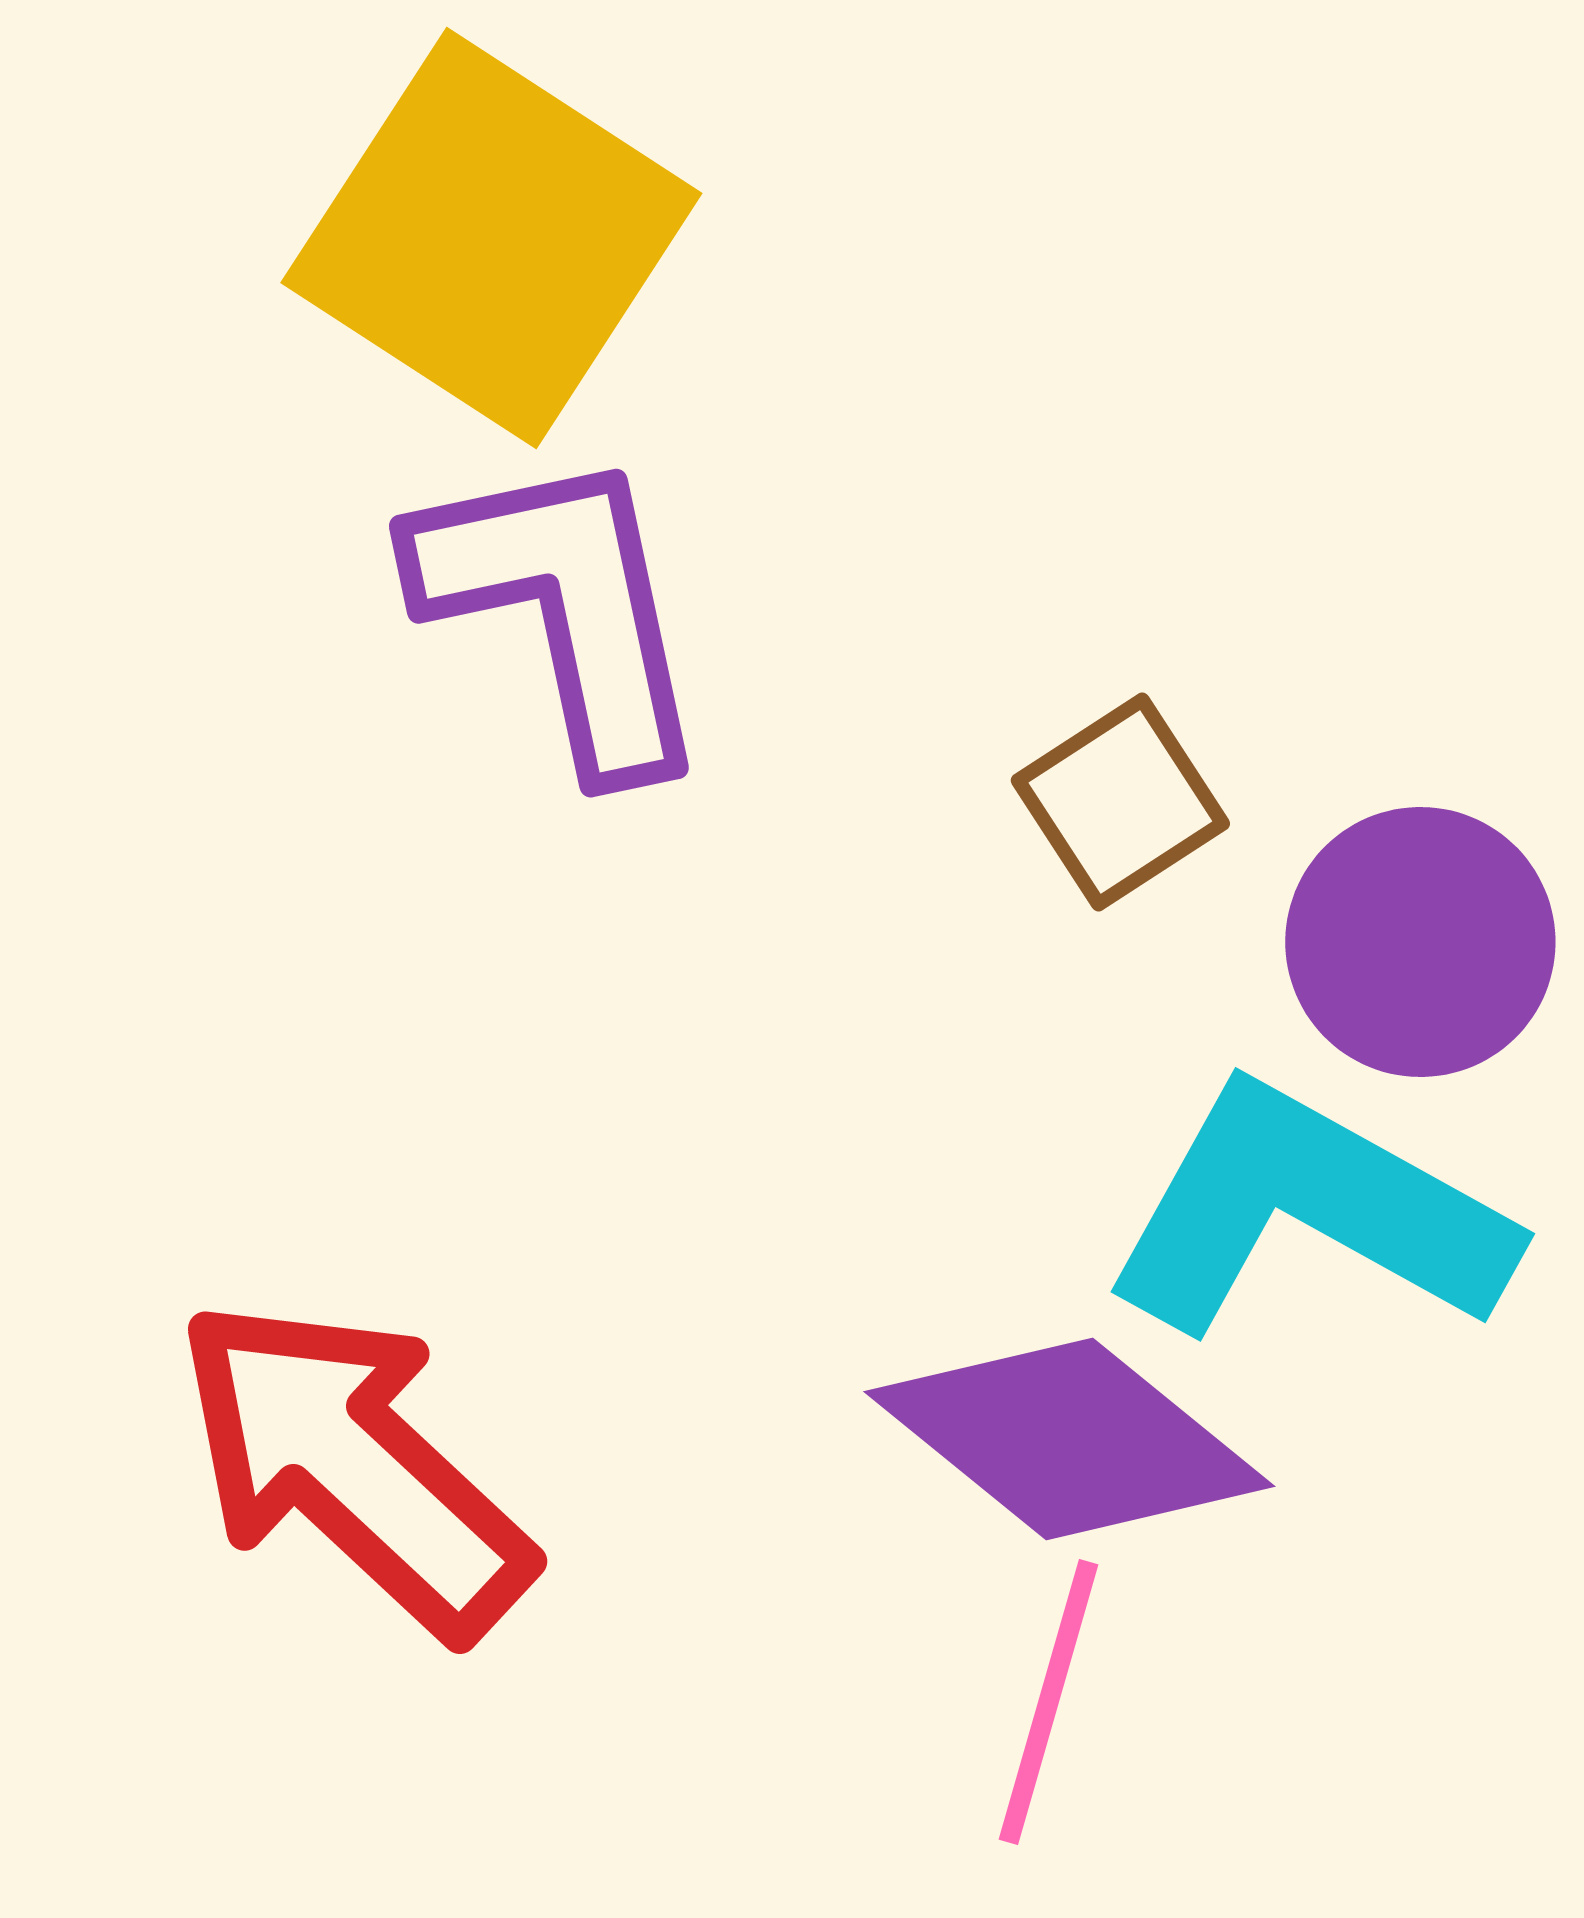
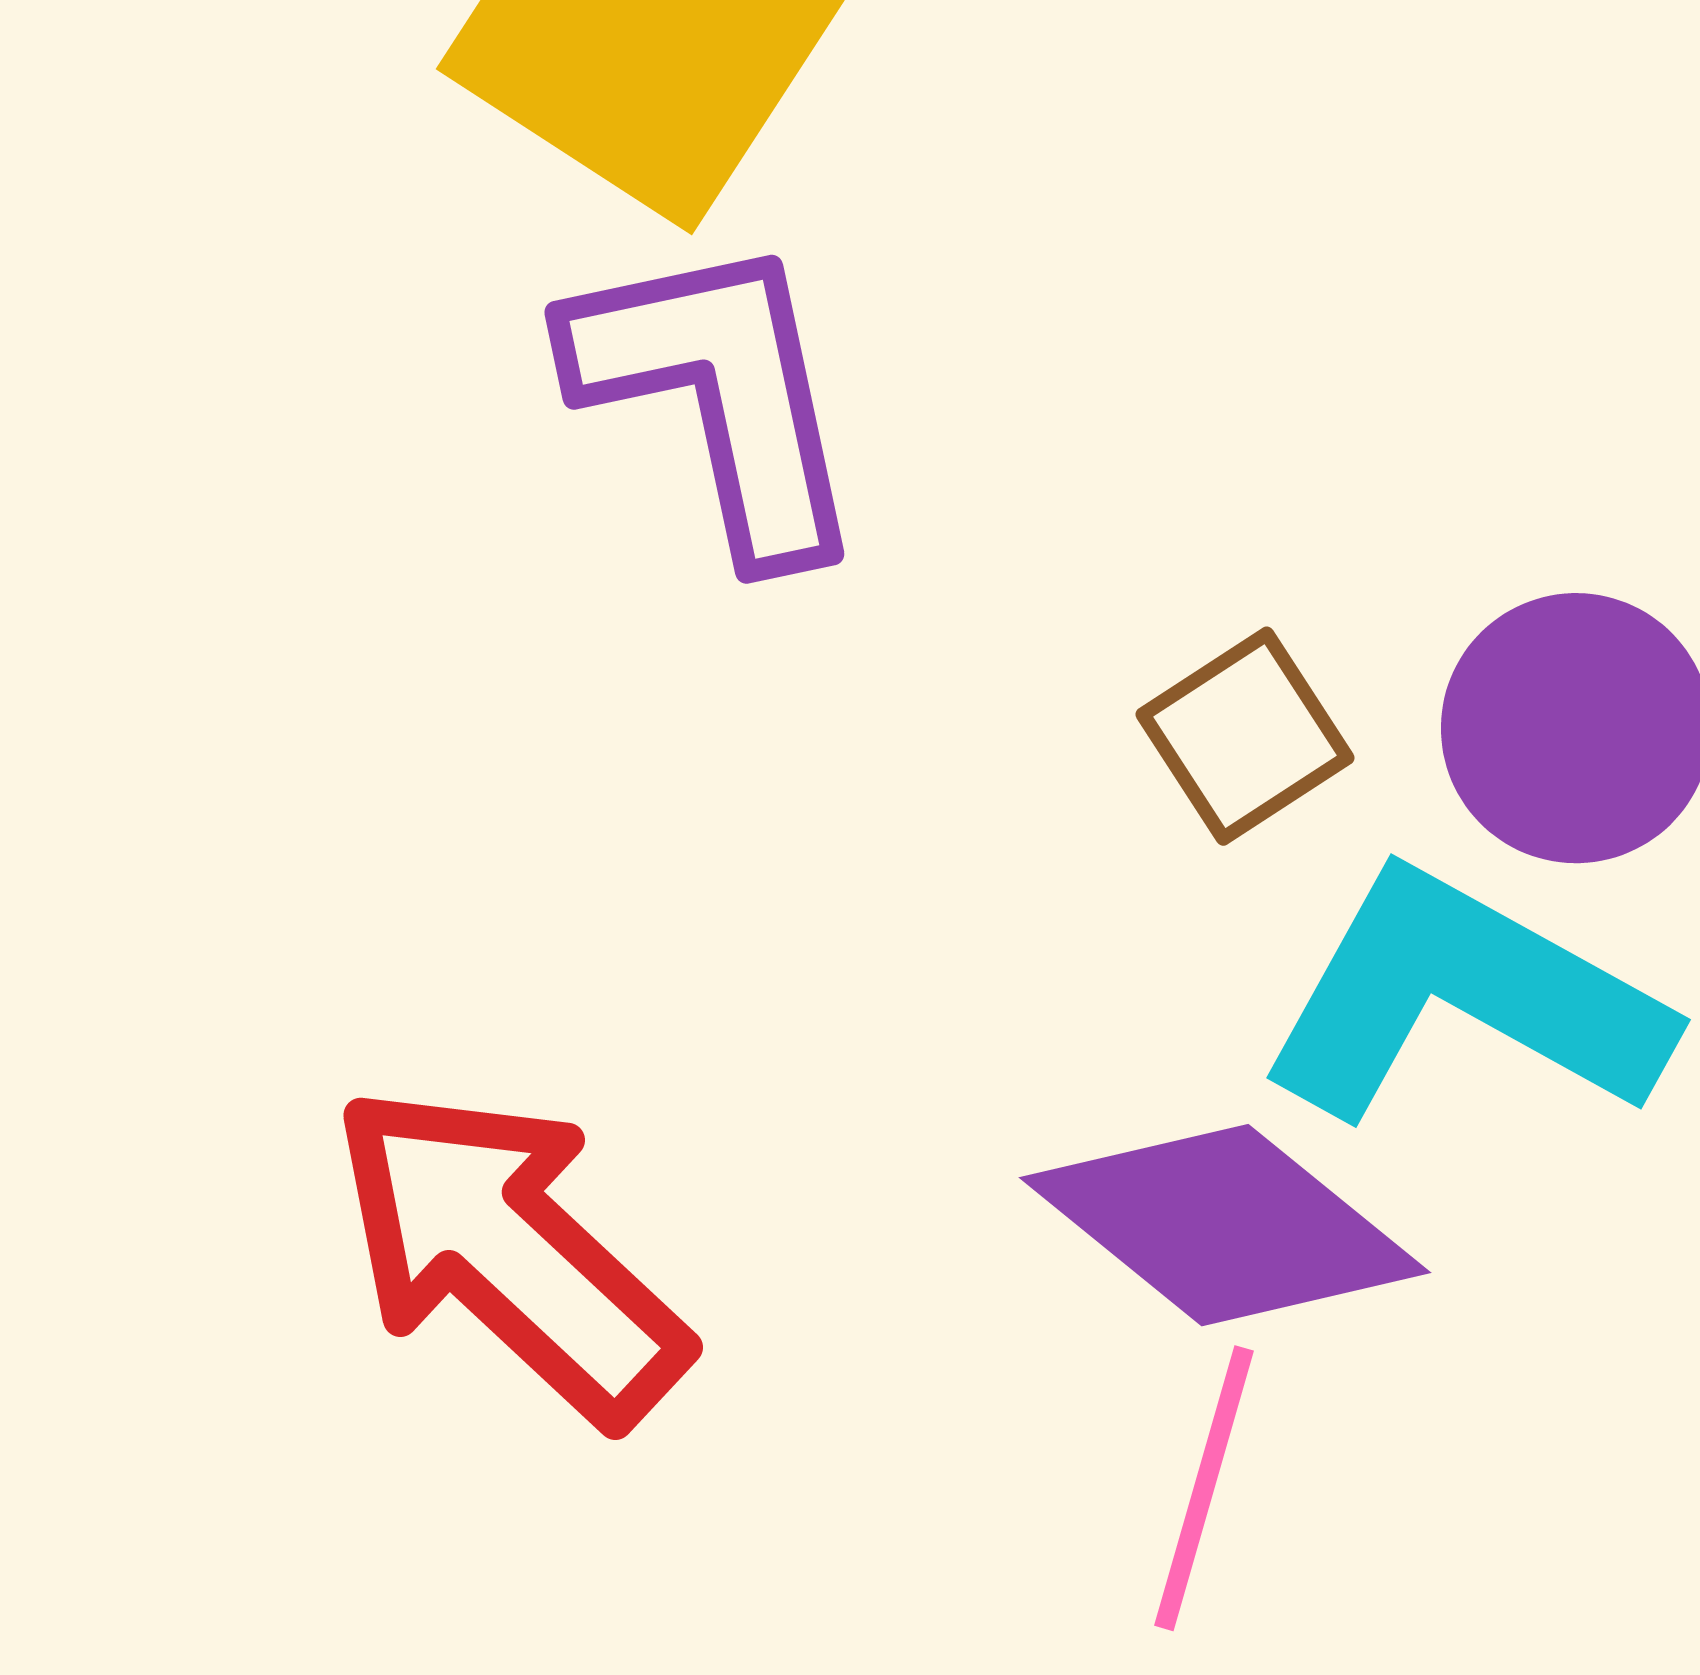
brown square: (1120, 802) -> (1245, 736), moved

